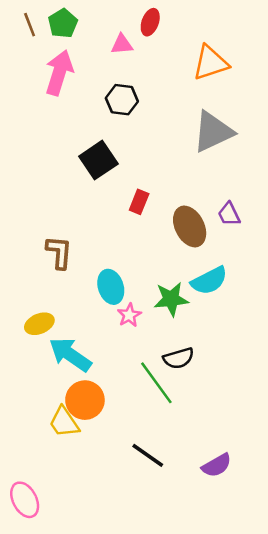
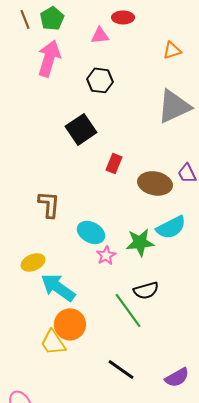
red ellipse: (150, 22) -> (123, 17), turned 70
orange triangle: (211, 63) -> (172, 50), size x0.6
brown ellipse: (190, 227) -> (155, 183), turned -52
cyan ellipse: (111, 287) -> (91, 232), turned -44

